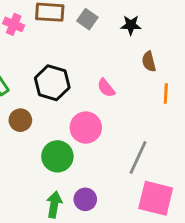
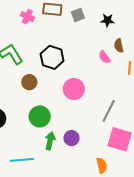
gray square: (87, 19) -> (78, 15), turned 32
pink semicircle: (106, 88) -> (104, 57), moved
green circle: (57, 156) -> (40, 116), moved

